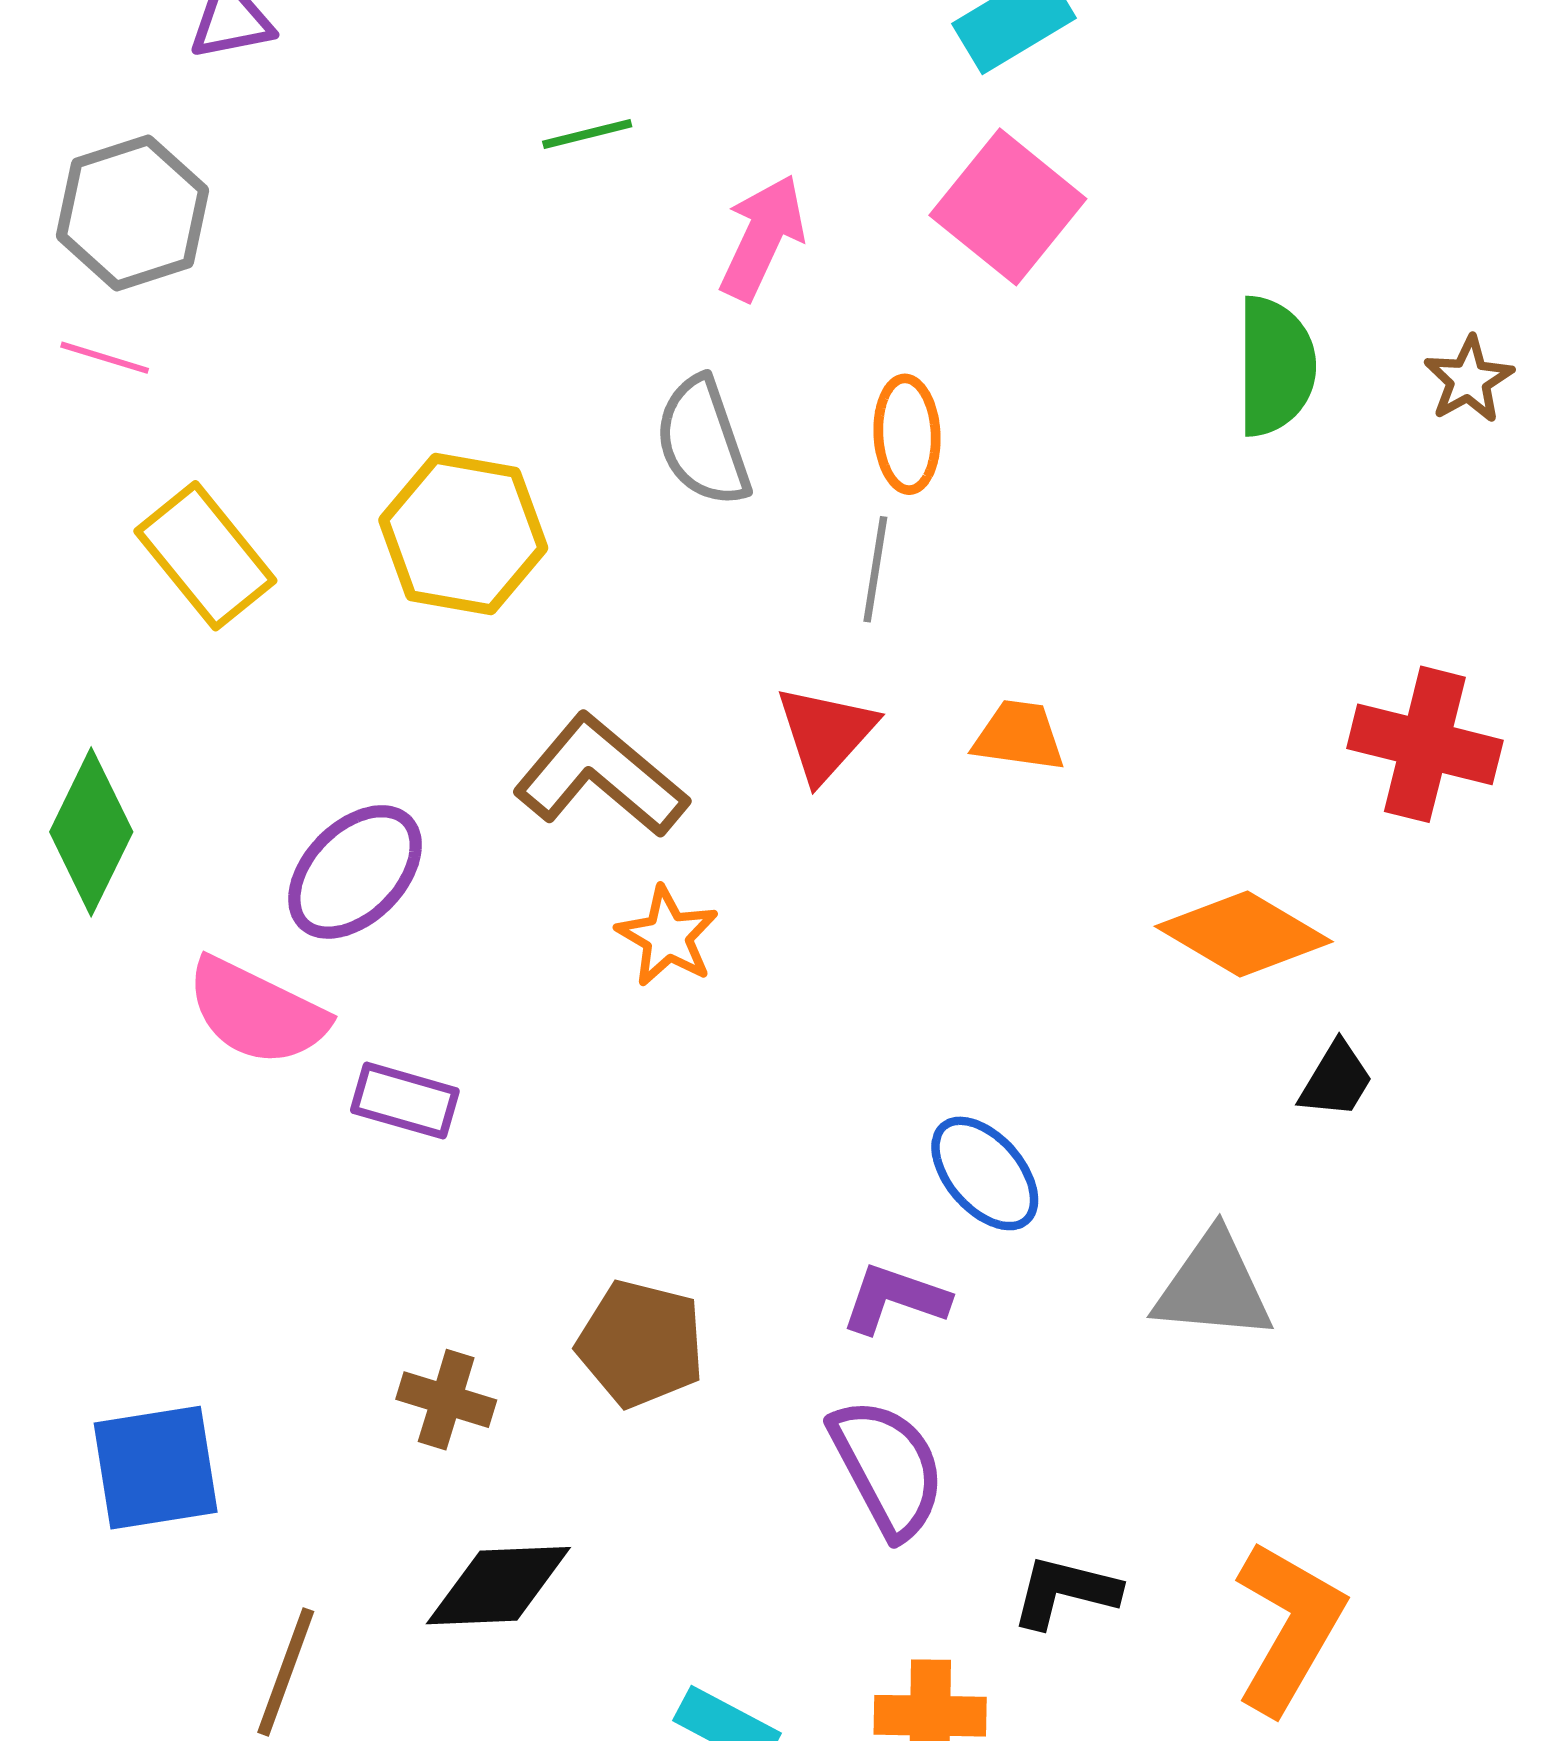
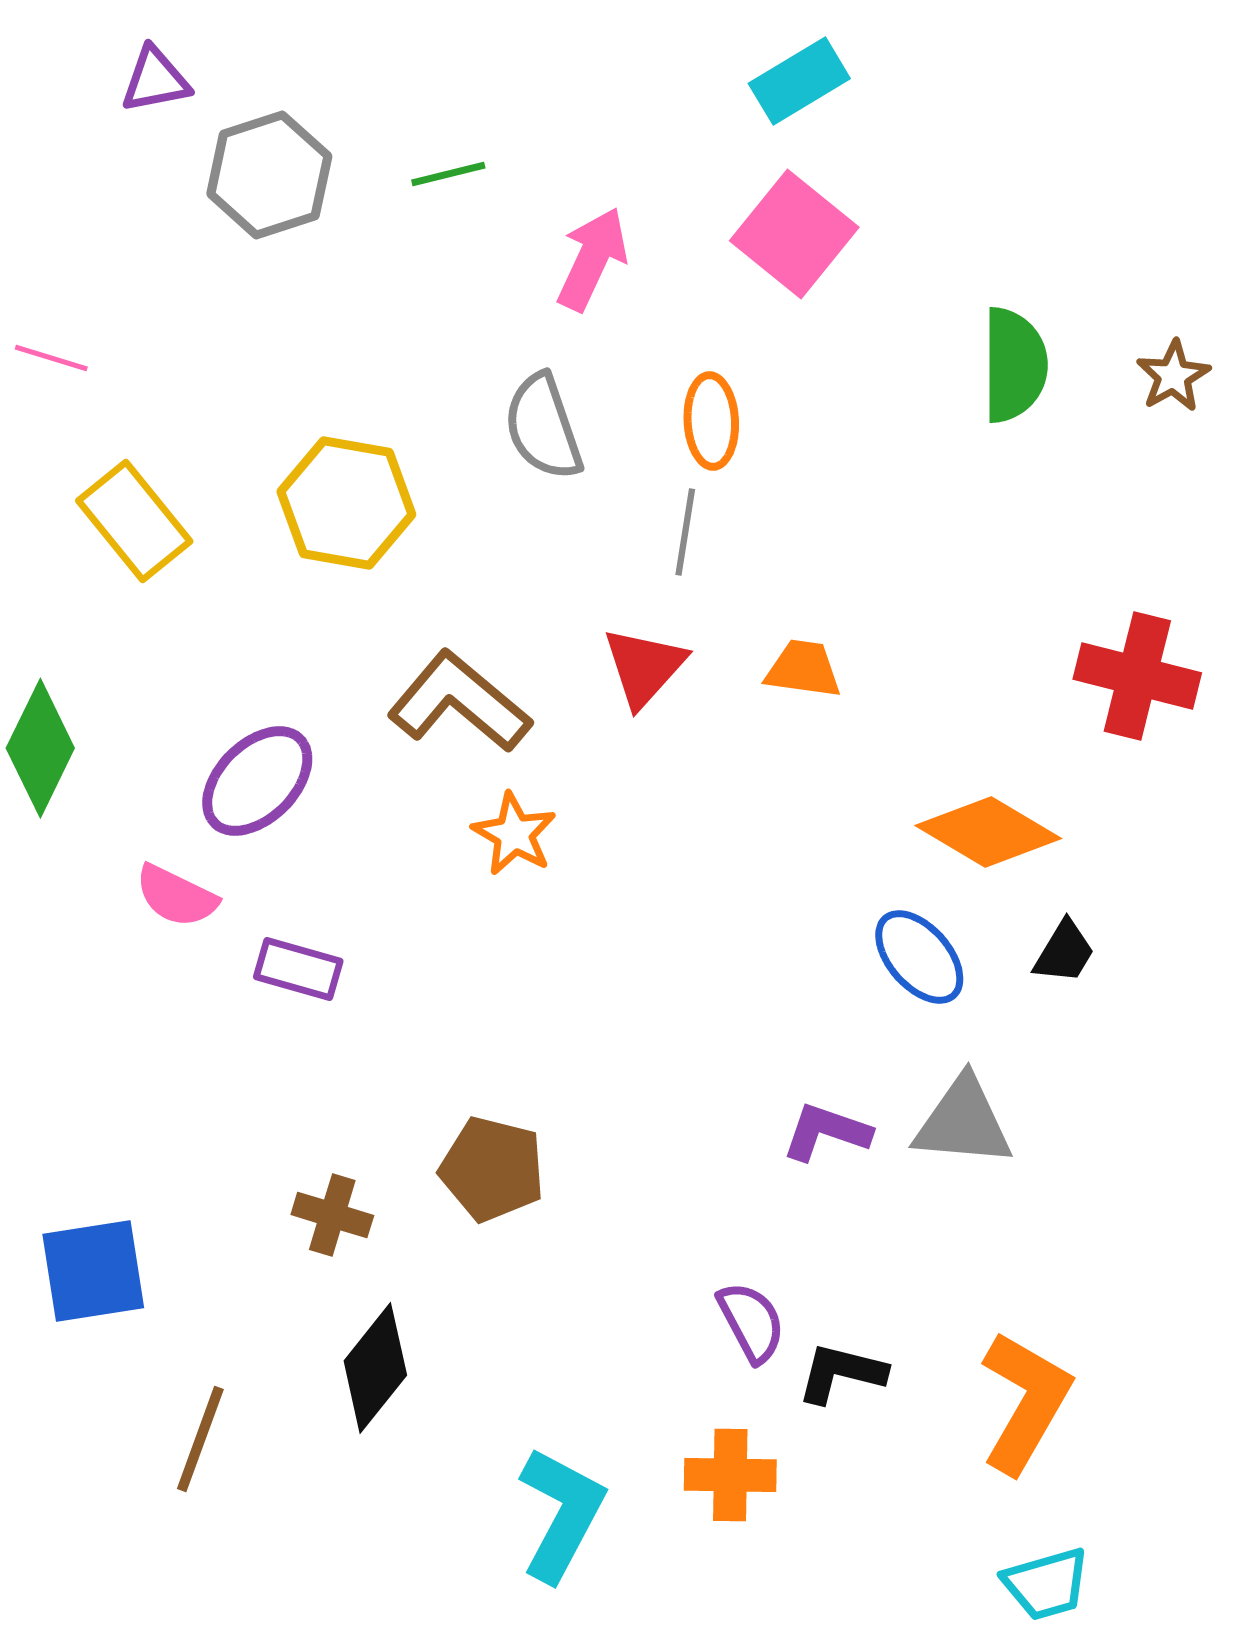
gray hexagon: (133, 213) -> (269, 175), moved
pink semicircle: (257, 1012) -> (176, 896), size x0.7
blue ellipse: (985, 1173) -> (919, 957), moved
purple L-shape: (895, 1299) -> (826, 1132), moved
purple semicircle: (888, 1468) -> (751, 1322), moved, size x0.7
black diamond: (498, 1586) -> (375, 1368), turned -49

